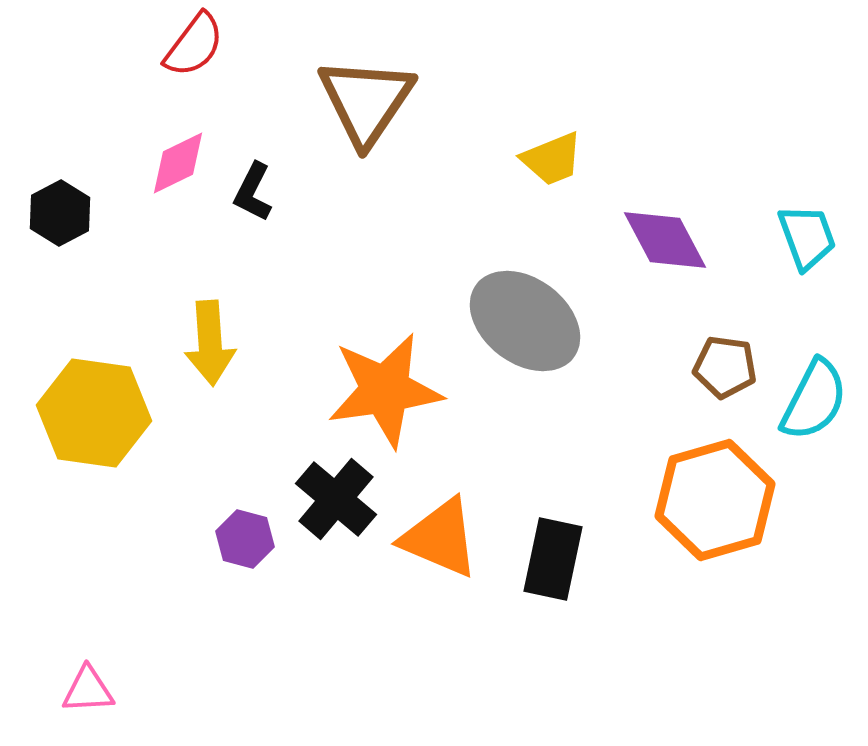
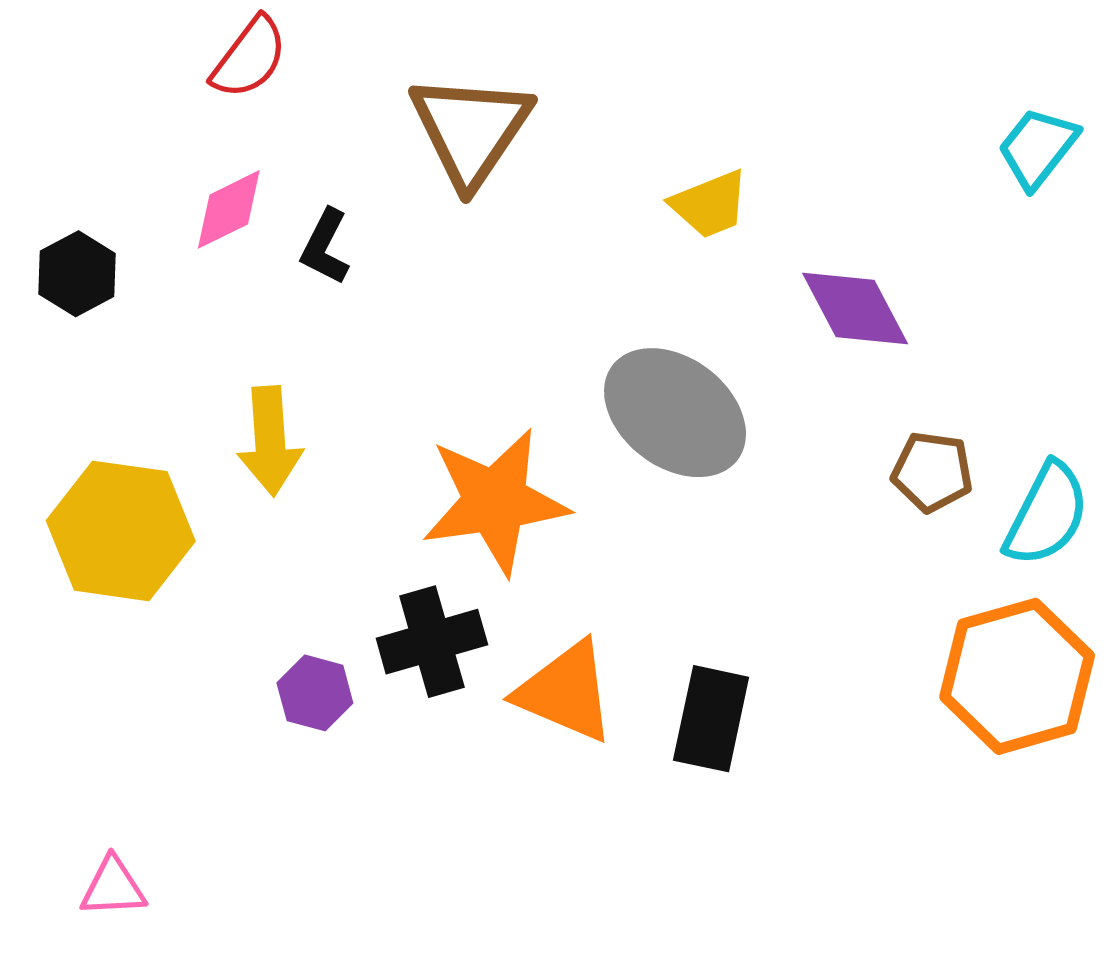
cyan trapezoid: (807, 237) -> (1038, 148), moved, turned -122
black cross: (336, 499) -> (432, 642), turned 34
orange hexagon: (715, 500) -> (1017, 676), moved

